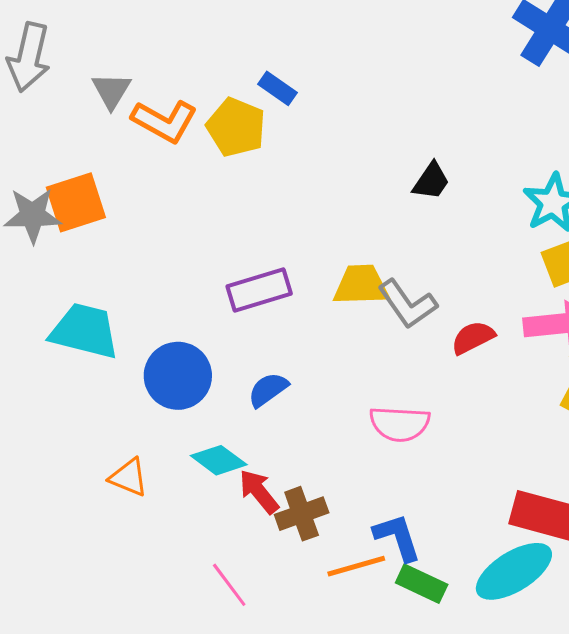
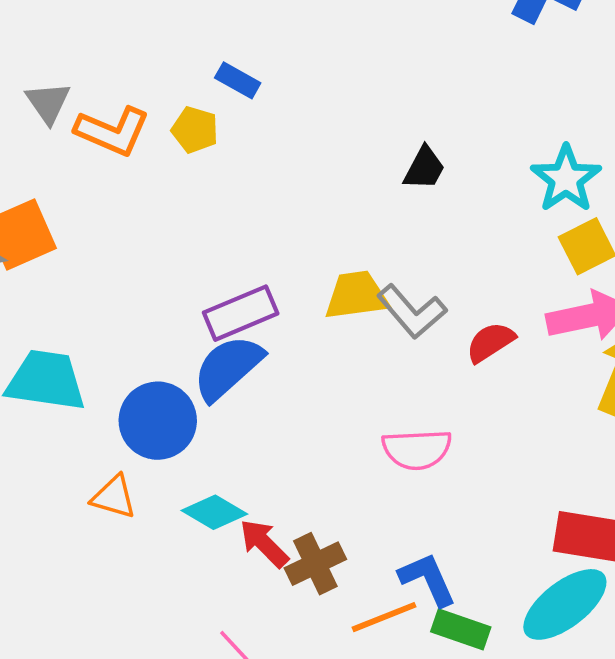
yellow pentagon: (236, 127) -> (195, 130), size x0.7
blue semicircle: (268, 390) -> (228, 368), moved, size x1.6
orange triangle: (129, 477) -> (114, 497), moved

